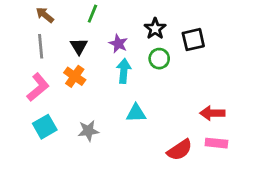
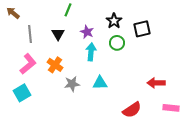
brown arrow: (45, 15) -> (13, 13), moved
orange cross: (75, 76) -> (55, 65), moved
cyan square: (45, 127) -> (22, 93), moved
gray star: (88, 131) -> (72, 84), moved
pink rectangle: (216, 143) -> (171, 108), moved

